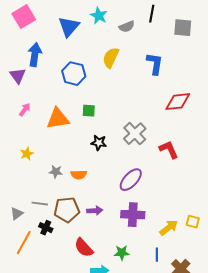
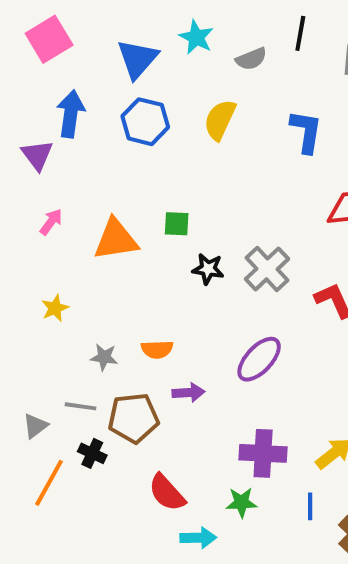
blue hexagon: (74, 74) -> (145, 122), moved
black star: (99, 143) -> (208, 269), moved
gray star: (56, 172) -> (104, 357), moved
purple arrow: (95, 211) -> (188, 393), moved
purple cross: (133, 215) -> (263, 453), moved

